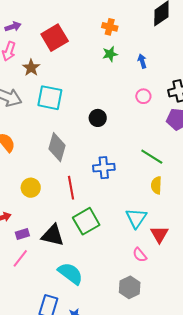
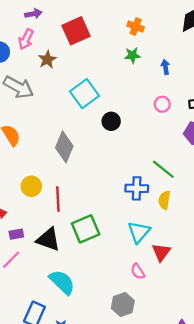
cyan square: (50, 98) -> (85, 94), moved, turned 36
blue cross: (104, 168) -> (137, 188), moved
red line: (71, 188) -> (58, 199), moved

